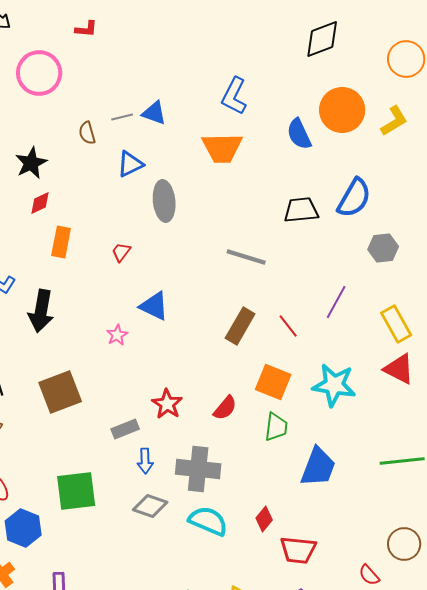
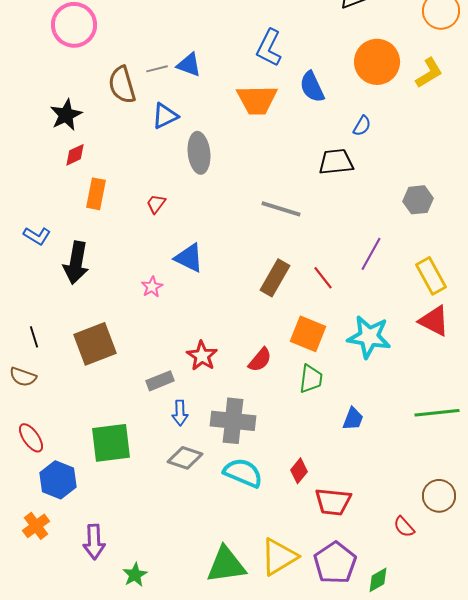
brown semicircle: (87, 133) -> (122, 85), size x1.6
blue semicircle: (299, 134) -> (312, 87), moved
blue semicircle: (354, 198) -> (362, 126), moved, size x0.5
blue trapezoid: (318, 467) -> (353, 419), size x0.6

